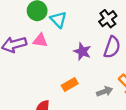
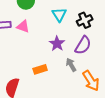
cyan triangle: (58, 20) -> (59, 15), moved
gray arrow: (105, 91) -> (71, 65), moved, turned -112

